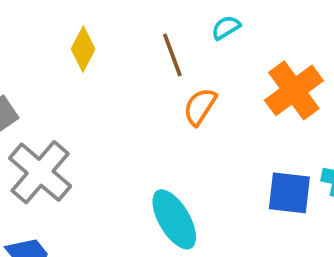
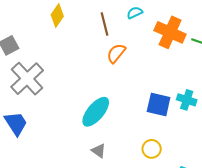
orange cross: (294, 90) -> (170, 32), moved, turned -36
cyan ellipse: (174, 219) -> (96, 112), turned 64

